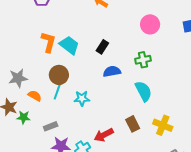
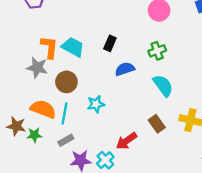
gray star: (18, 78) -> (37, 68), moved, turned 30
cyan line: (58, 90) -> (64, 113), moved
orange semicircle: (35, 96) -> (43, 109), size x1.6

